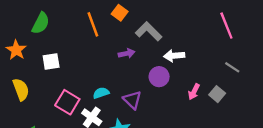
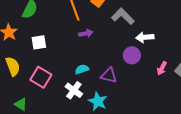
purple arrow: (127, 53) -> (86, 33), moved
purple triangle: (132, 100) -> (109, 75), turned -30
pink square: (67, 102) -> (41, 77), moved

